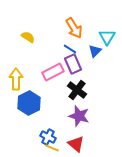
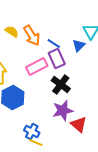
orange arrow: (74, 28) -> (32, 35), moved
purple star: (79, 116) -> (63, 110), turned -30
red triangle: (76, 144) -> (79, 124), moved

